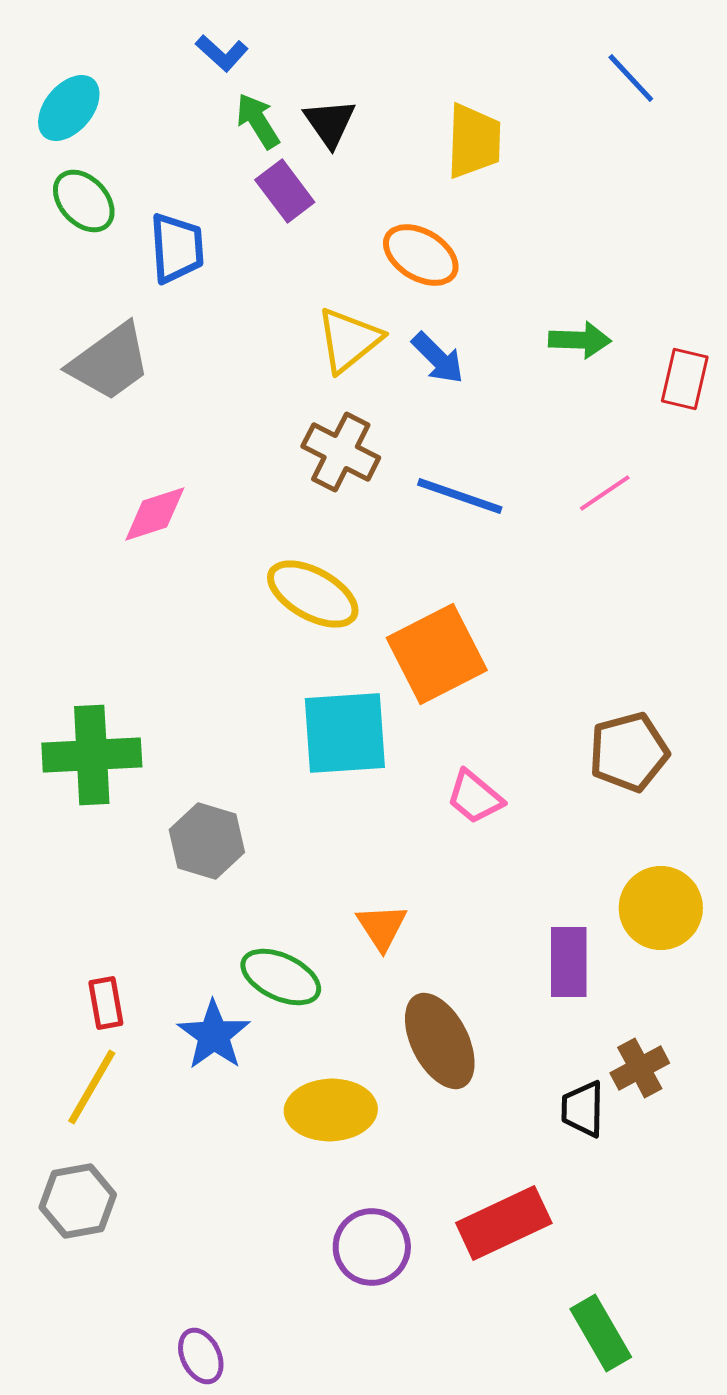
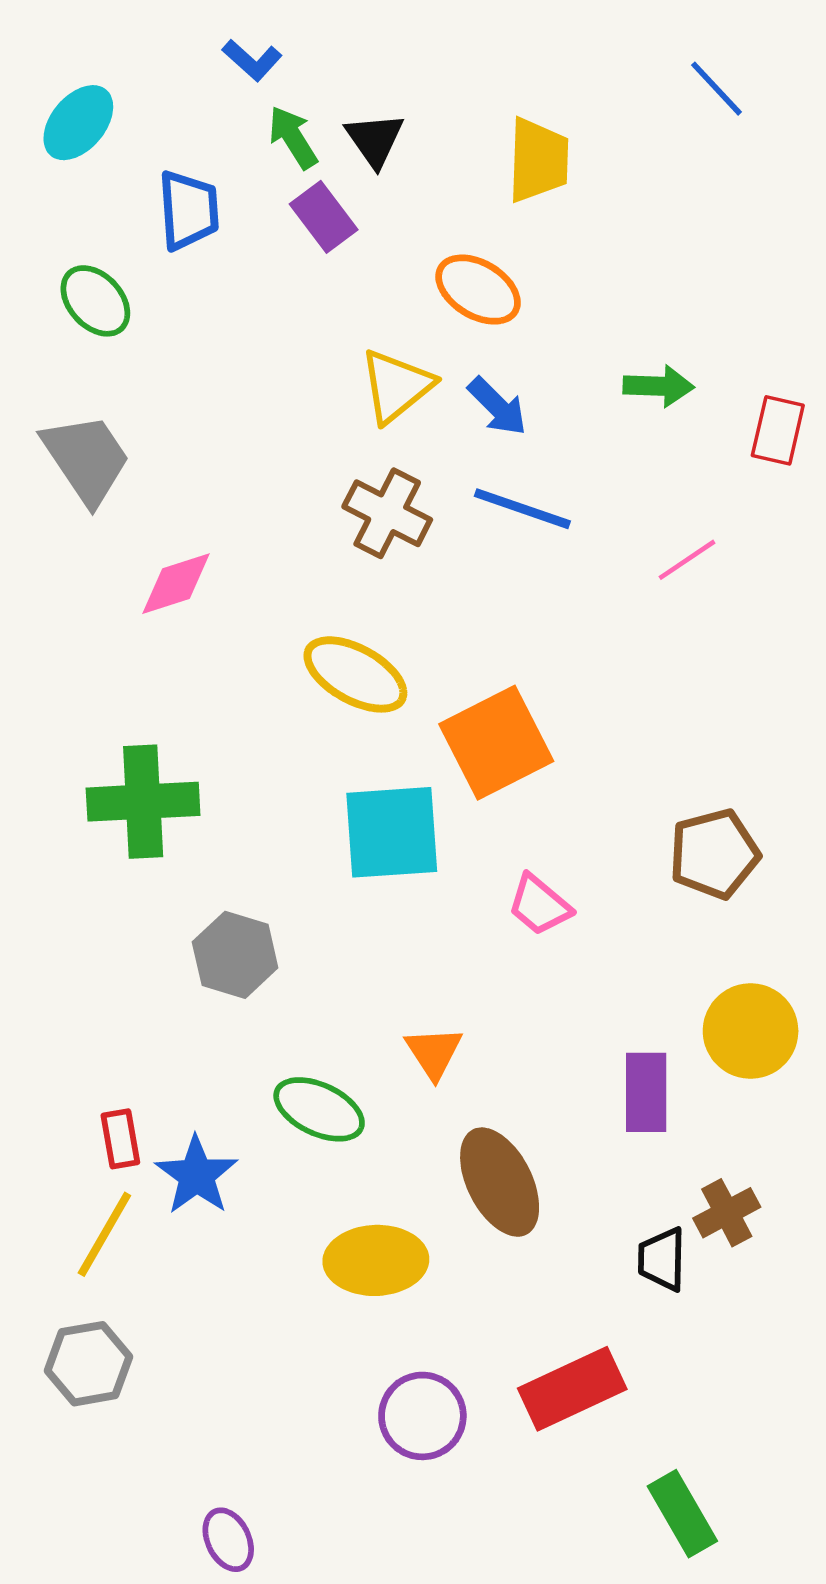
green ellipse: (84, 201) -> (95, 301), moved
blue trapezoid: (177, 248) -> (188, 210), moved
gray trapezoid: (110, 362) -> (86, 459), moved, turned -88
blue line: (460, 496) -> (522, 509), moved
green cross: (92, 755) -> (143, 802), moved
blue star: (214, 1035) -> (196, 1175), moved

